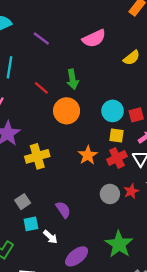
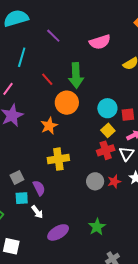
green arrow: (73, 79) -> (76, 75), size x1.4
yellow square: (116, 136) -> (108, 130), turned 32
orange star: (88, 155) -> (49, 126), moved
yellow cross: (37, 156) -> (58, 159), moved
purple semicircle: (63, 210) -> (39, 188), moved
green star: (119, 244) -> (97, 227), size x0.7

